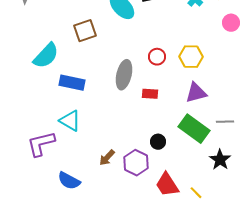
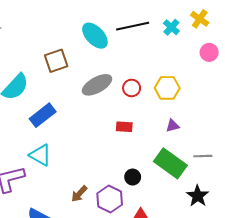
gray ellipse: (124, 75) -> (97, 85), moved, turned 48
blue rectangle: (72, 83) -> (43, 115), turned -50
purple triangle: (196, 93) -> (172, 126), size x0.6

